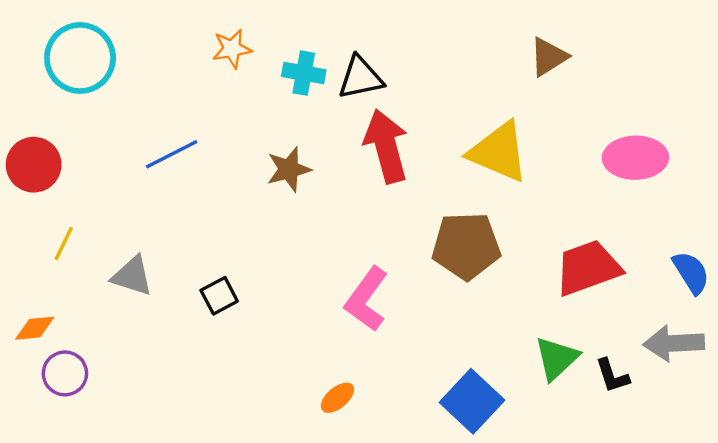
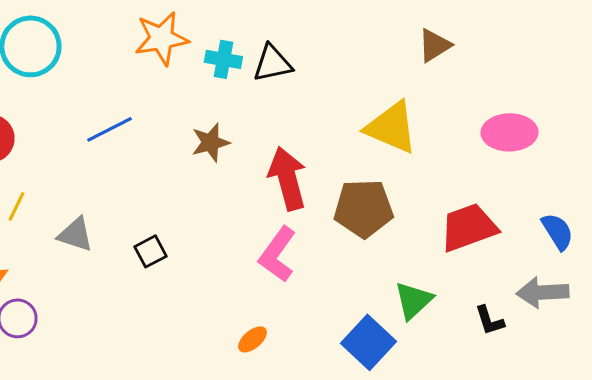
orange star: (232, 49) -> (161, 38), size x1.6
red arrow: (386, 146) -> (287, 178), moved
green triangle: (557, 358) -> (413, 300), moved

